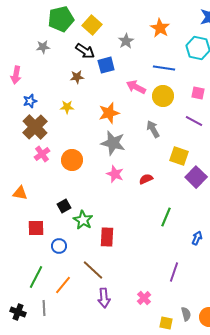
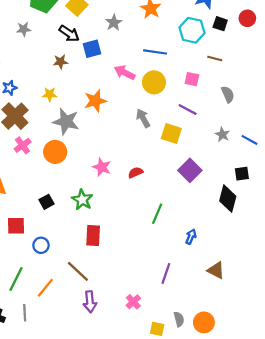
gray star: (113, 143) -> (66, 121), moved
yellow square: (179, 156) -> (171, 133), moved
green star: (83, 220) -> (82, 200), moved

